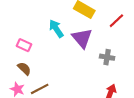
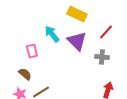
red line: (116, 21) -> (106, 32), moved
pink rectangle: (24, 45) -> (32, 51), moved, turned 56

